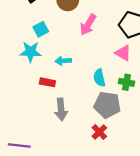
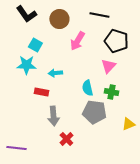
cyan square: (41, 29) -> (35, 45), turned -32
pink triangle: (123, 53) -> (108, 66), turned 42
red cross: (99, 132) -> (66, 139), moved

